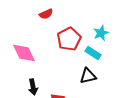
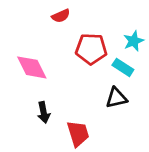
red pentagon: (69, 39) -> (91, 49), turned 30

